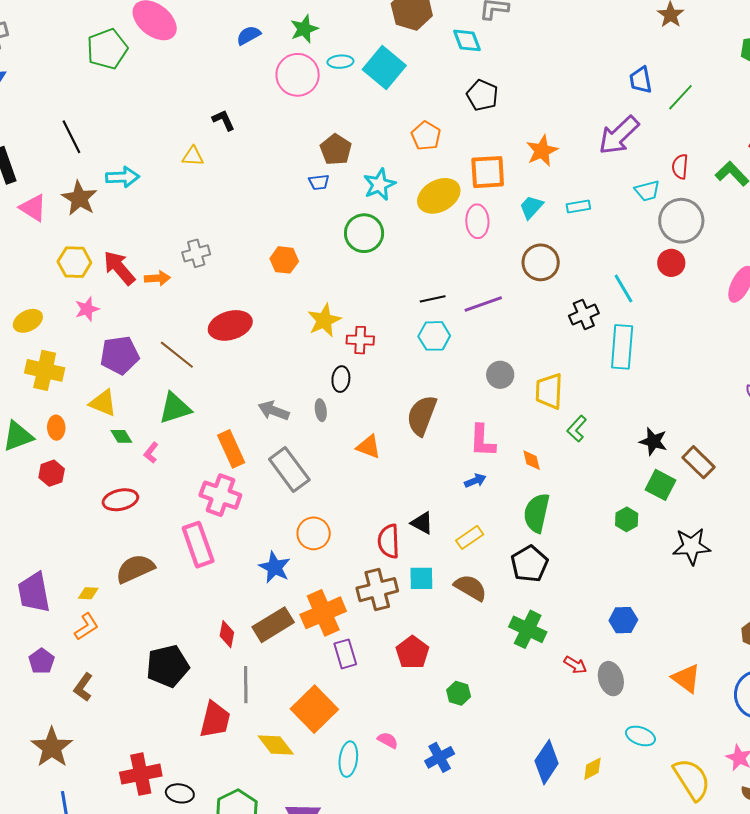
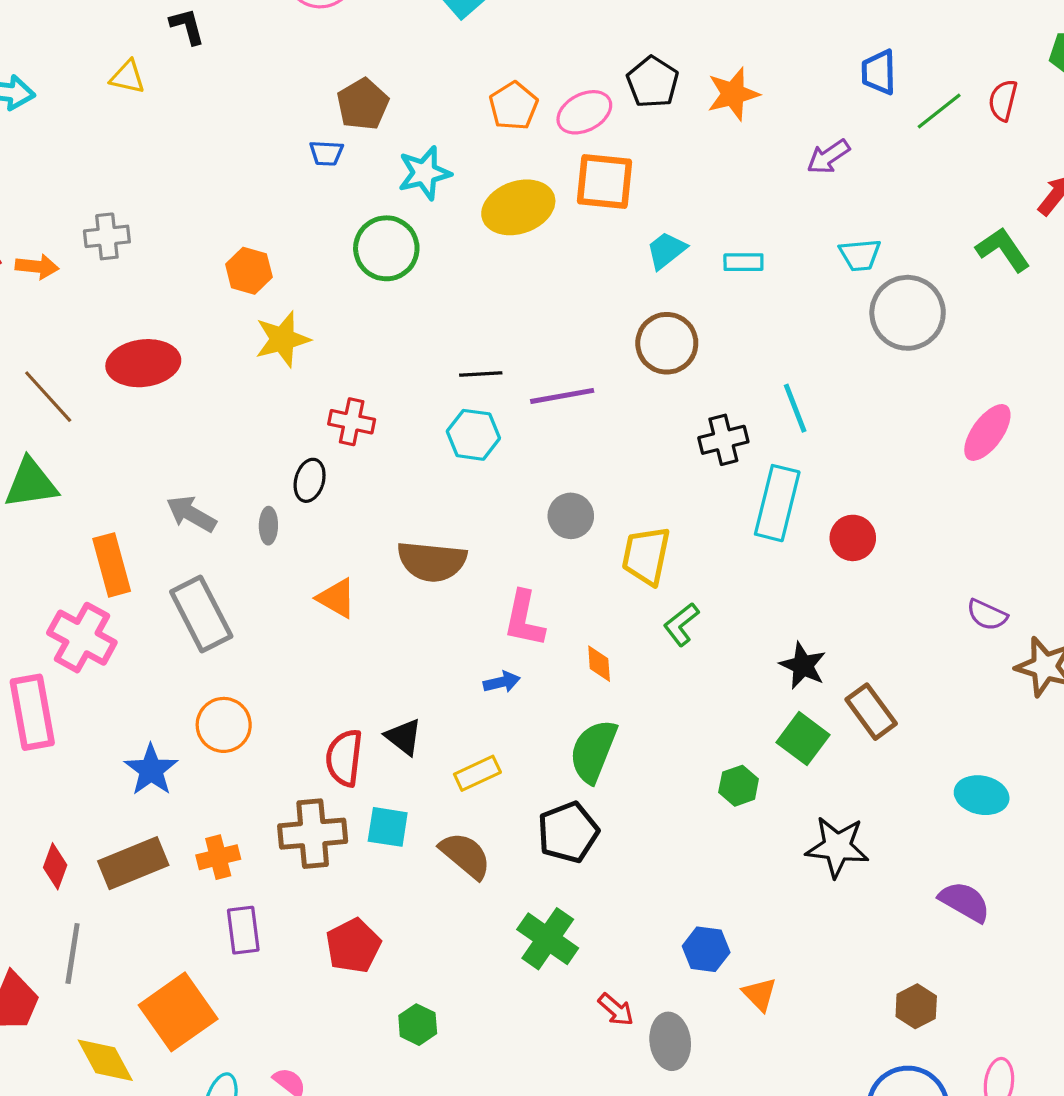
black pentagon: (482, 95) -> (653, 82), moved
purple arrow: (619, 135) -> (828, 157), size x0.6
orange star: (542, 151) -> (733, 94), moved
red semicircle: (680, 167) -> (1003, 100), moved
pink ellipse: (477, 221) -> (584, 112), moved, turned 56
red circle: (671, 263) -> (853, 538), moved
yellow star: (324, 320) -> (282, 339), moved
brown semicircle: (422, 415) -> (432, 561), turned -114
orange cross: (323, 613) -> (218, 857), size x0.6
orange triangle: (686, 678) -> (759, 994), moved, size x0.7

